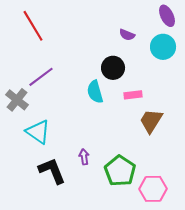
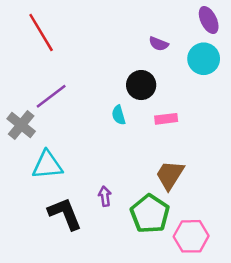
cyan semicircle: (95, 92) -> (119, 115), size x0.7
brown trapezoid: (151, 121) -> (170, 175), moved
cyan triangle: (38, 132) -> (47, 165), turned -40

